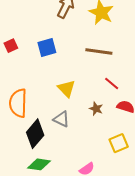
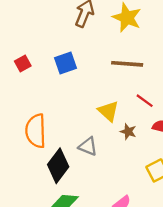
yellow triangle: (67, 89) -> (108, 111), moved

